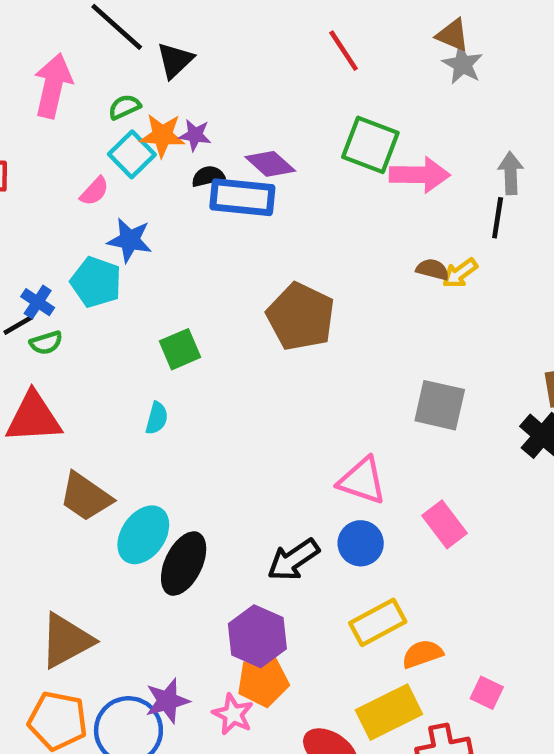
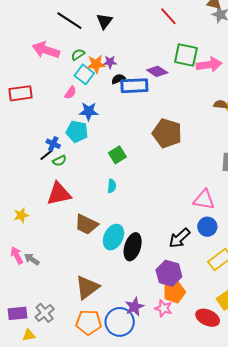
black triangle: (175, 60) -> (104, 21), moved
pink arrow: (53, 86) -> (46, 50), turned -76
purple diamond: (270, 164) -> (157, 71), moved

